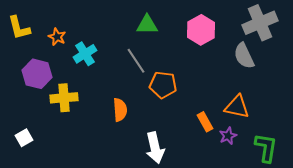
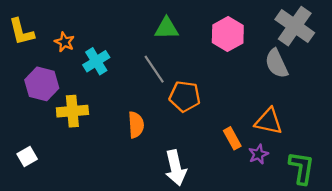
gray cross: (260, 23) -> (295, 26), turned -32

